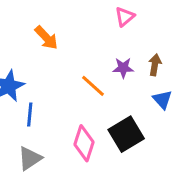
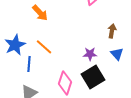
purple star: (123, 68) -> (90, 54), moved
orange line: (93, 86) -> (44, 47), moved

